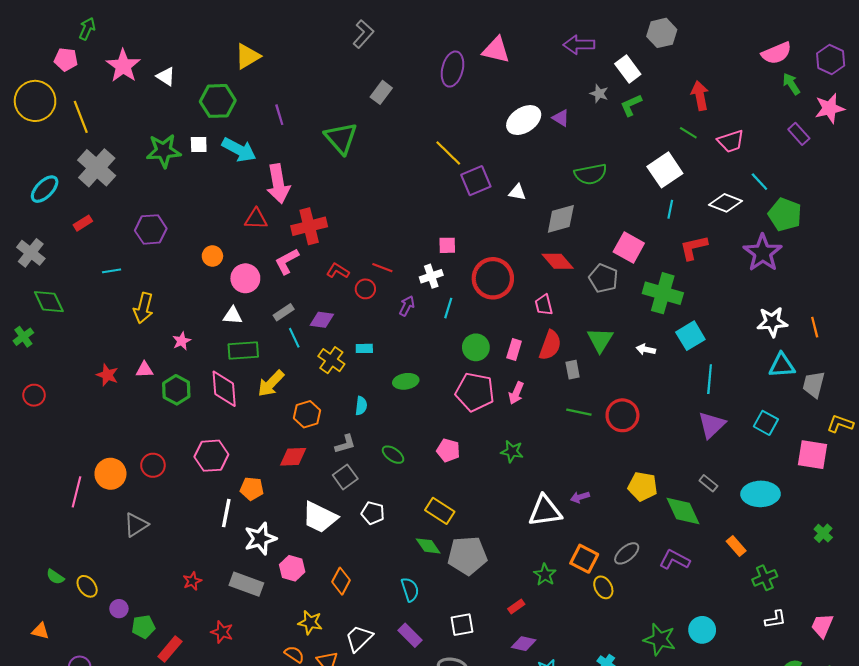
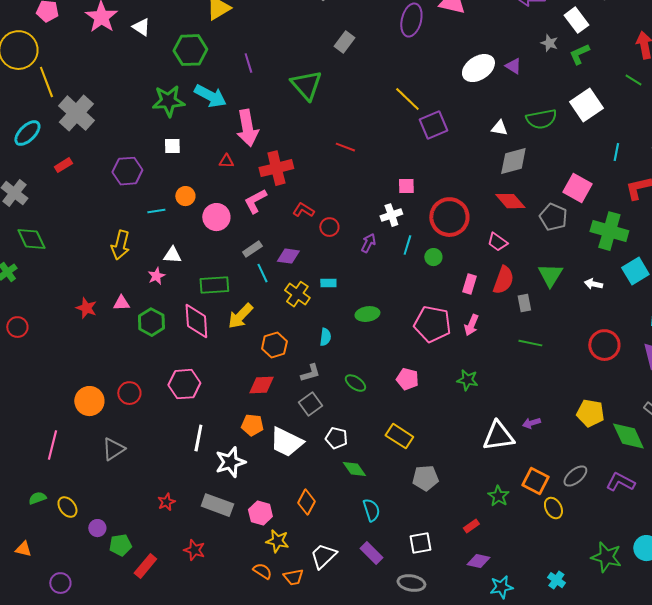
yellow line: (81, 117) -> (46, 82), moved
white square: (199, 144) -> (172, 146), moved
green star: (164, 151) -> (168, 101), moved
white square: (665, 170) -> (586, 105), moved
white triangle: (517, 192) -> (499, 128), moved
red triangle: (256, 219) -> (226, 161), size x0.7
red line: (382, 268) -> (345, 147), moved
cyan line: (112, 271) -> (156, 211), moved
pink trapezoid: (544, 305) -> (497, 242), turned -40
white triangle: (233, 315) -> (172, 255), moved
green circle: (476, 347) -> (433, 257), moved, size x0.7
red circle: (622, 415) -> (604, 345), moved
orange pentagon: (252, 489) -> (252, 425), moved
pink line: (76, 492) -> (52, 445), moved
green diamond: (428, 546) -> (354, 469), moved
gray pentagon: (467, 556) -> (425, 478), size x0.7
pink hexagon: (292, 568) -> (260, 513), moved
green semicircle: (55, 577) -> (37, 498), turned 126

